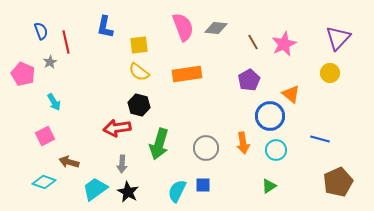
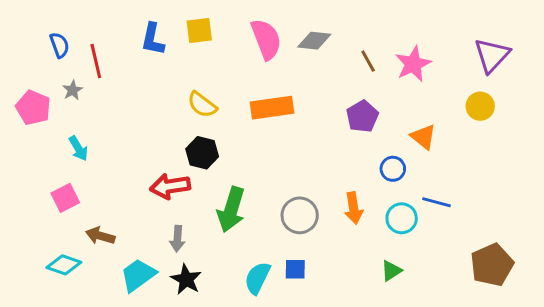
yellow square: (139, 45) -> (199, 30), moved
blue circle: (270, 116) -> (393, 169), size x0.6
blue line: (320, 139) -> (437, 202), moved

